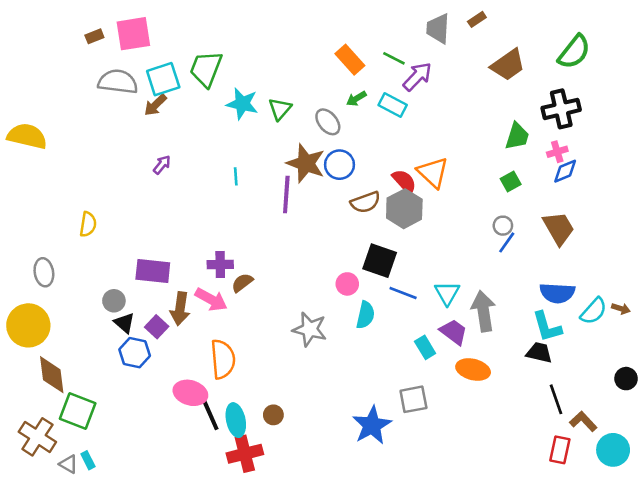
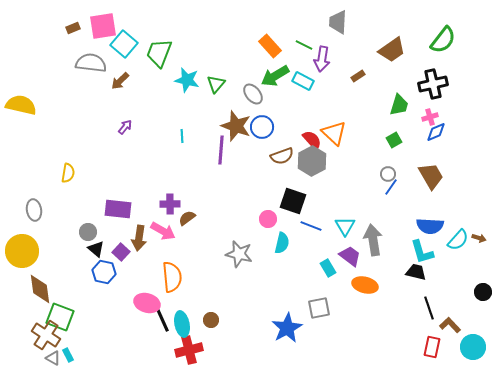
brown rectangle: (477, 19) -> (358, 76), moved
purple arrow: (417, 76) -> (322, 59), turned 145
cyan square: (163, 79) -> (124, 44), moved, turned -32
green arrow: (356, 99) -> (275, 76), size x1.8
brown cross: (37, 437) -> (46, 335), moved

